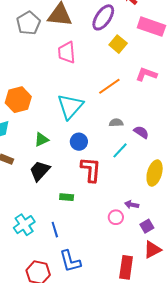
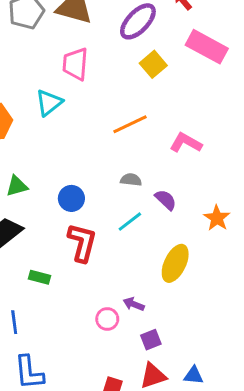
pink L-shape: (146, 74) -> (186, 143), moved
cyan triangle: (70, 106) -> (49, 103), moved, size x0.7

